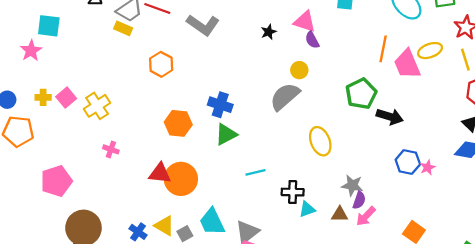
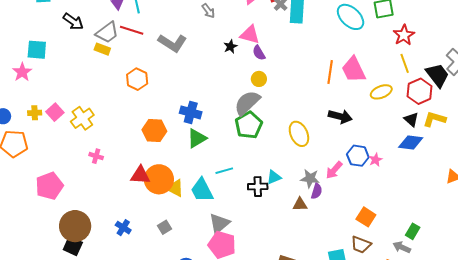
pink triangle: (305, 21) -> (250, 35), moved
purple semicircle: (312, 40) -> (259, 53), moved
orange line: (383, 49) -> (330, 72), moved
yellow ellipse: (430, 51) -> (381, 92), moved
green pentagon: (361, 94) -> (249, 125), moved
yellow ellipse: (320, 141) -> (299, 134), moved
cyan triangle: (307, 209) -> (274, 177), moved
pink arrow: (366, 216) -> (334, 170), moved
cyan trapezoid: (212, 222) -> (202, 190), moved
yellow triangle: (164, 226) -> (175, 188), moved

